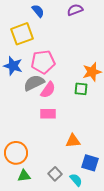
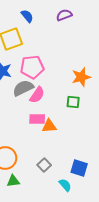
green square: (81, 89) -> (73, 102), moved
orange triangle: (73, 141) -> (49, 126), moved
gray square: (55, 174) -> (44, 165), moved

